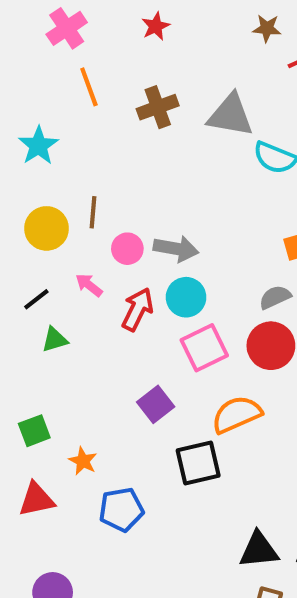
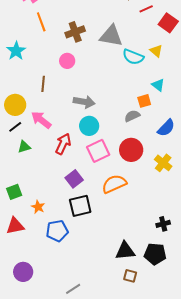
yellow circle: (47, 228) -> (15, 105), moved
pink circle: (127, 249) -> (67, 61), moved
pink arrow: (89, 285) -> (41, 120), size x1.5
gray semicircle: (275, 297) -> (132, 116), moved
red arrow: (137, 309) -> (63, 144), moved
black square: (198, 463) -> (80, 206), moved

